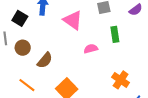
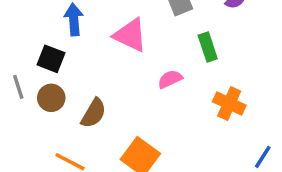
black square: (20, 18) -> (51, 59), moved
orange cross: (121, 80) -> (229, 103), moved

